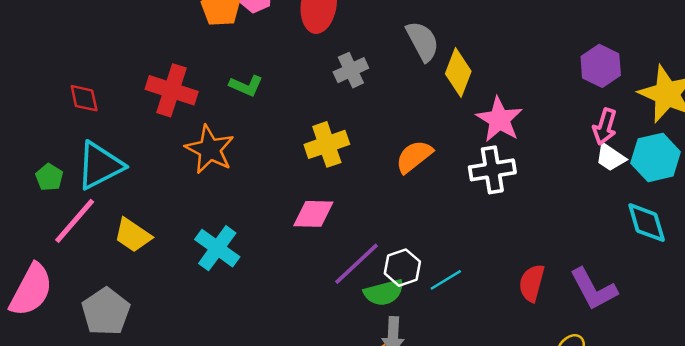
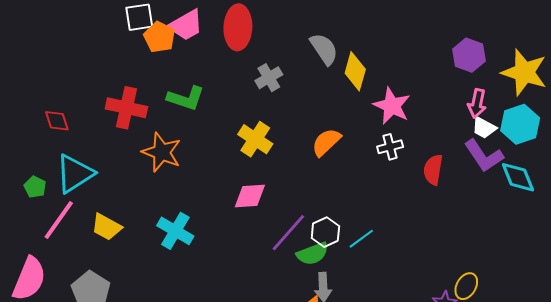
green L-shape: (246, 86) -> (186, 98), size x1.4
yellow cross: (327, 144) -> (255, 139), turned -32
white cross: (492, 170) -> (390, 147), size x0.7
red semicircle: (532, 283) -> (433, 170), moved
purple L-shape: (593, 289) -> (484, 156), moved

